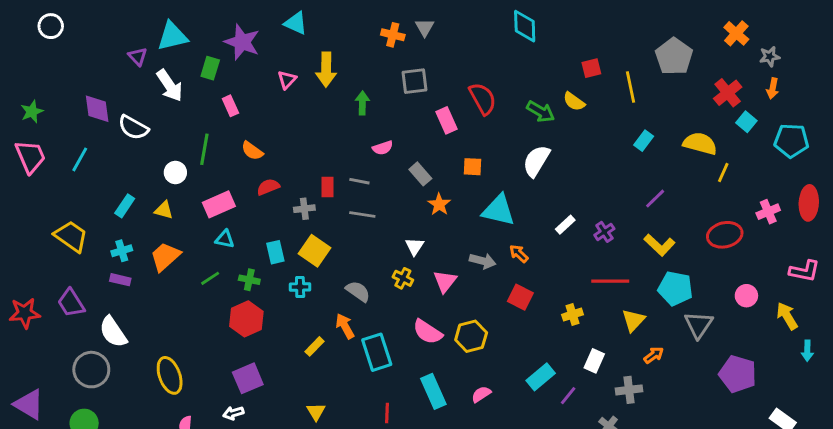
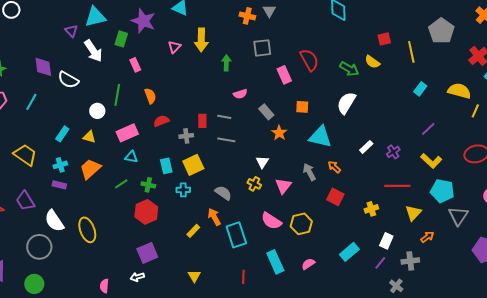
orange semicircle: (252, 151) -> (150, 96), turned -147
yellow square: (315, 251) -> (193, 165), turned 30
gray arrow: (483, 261) -> (309, 172), turned -132
yellow ellipse: (170, 375) -> (87, 230), moved
purple line: (568, 396) -> (380, 263), moved

